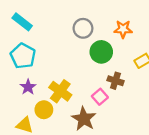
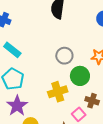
purple star: (28, 87) -> (17, 106), size x1.5
yellow cross: (60, 91) -> (58, 92), moved, turned 36

